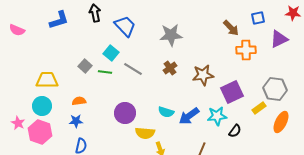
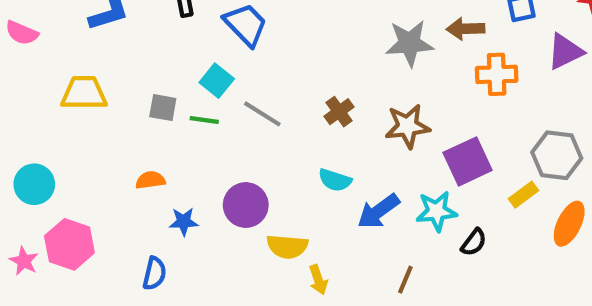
brown arrow: (231, 28) -> (466, 29), turned 132
gray star: (171, 35) -> (410, 43), moved
gray square: (85, 66) -> (163, 108), turned -32
yellow trapezoid: (47, 80) -> (84, 93), moved
cyan circle: (42, 106) -> (34, 184), moved
cyan semicircle: (166, 112) -> (335, 180), moved
blue star: (76, 121) -> (184, 222), moved
pink star: (18, 123) -> (24, 261), moved

